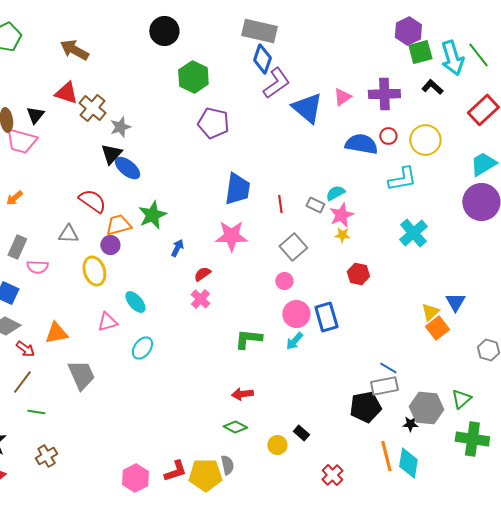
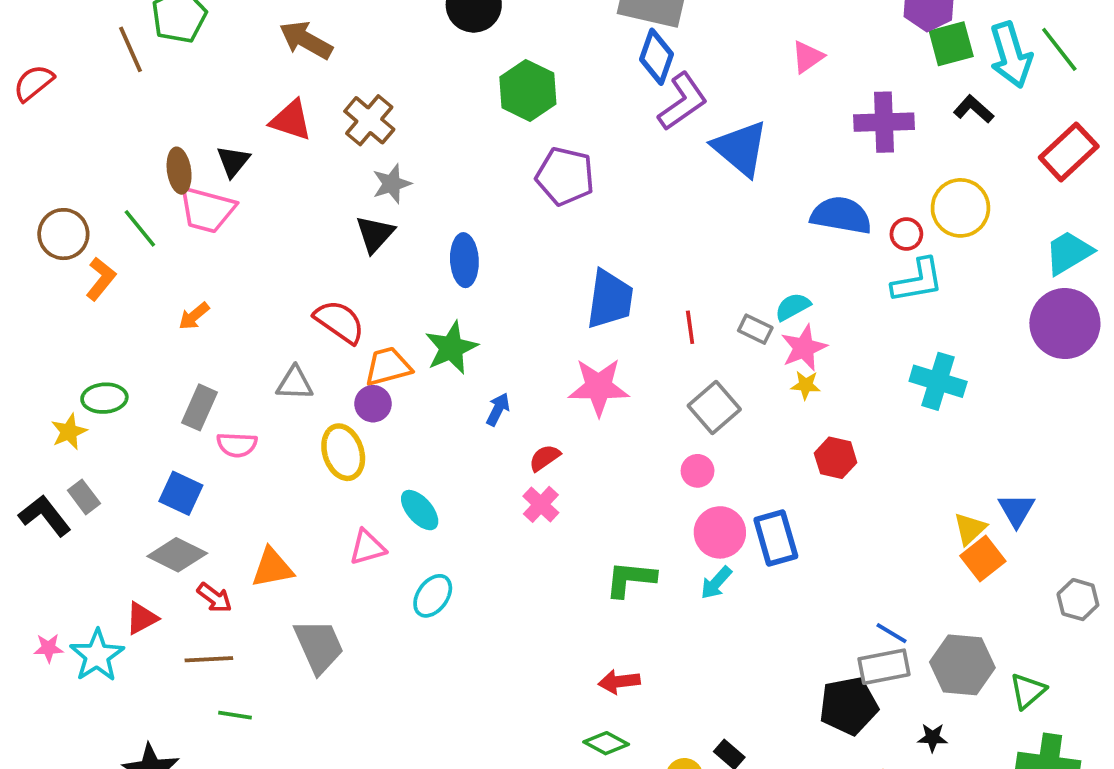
pink triangle: (342, 97) -> (808, 57), moved
brown cross: (92, 108) -> (369, 120), moved
red circle: (388, 136) -> (906, 234), moved
blue ellipse: (127, 168) -> (464, 260), moved, turned 48
cyan cross: (413, 233) -> (938, 381), turned -32
brown line: (22, 382) -> (209, 659), turned 50
gray hexagon: (426, 408) -> (962, 665), moved

